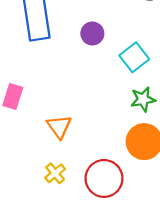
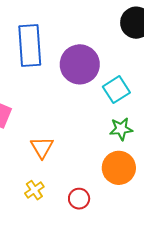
purple circle: (92, 33) -> (80, 64), size x1.8
red circle: (104, 178) -> (79, 199), size x0.6

